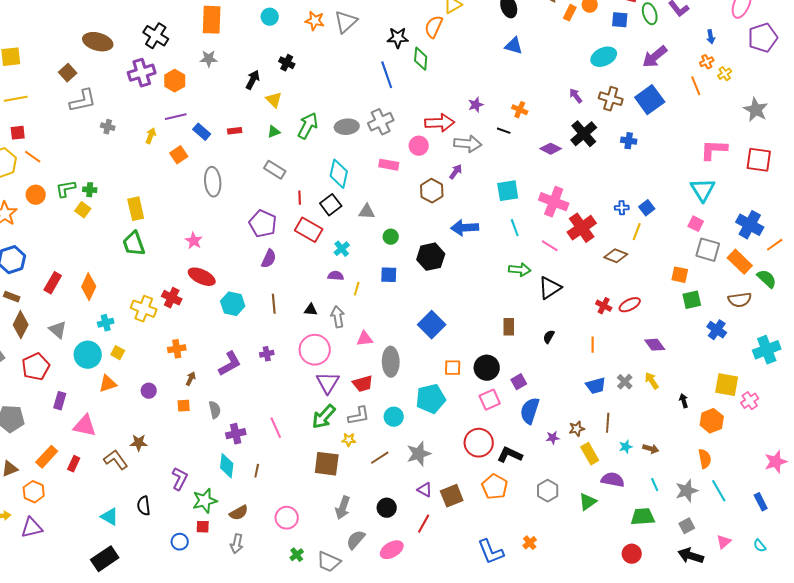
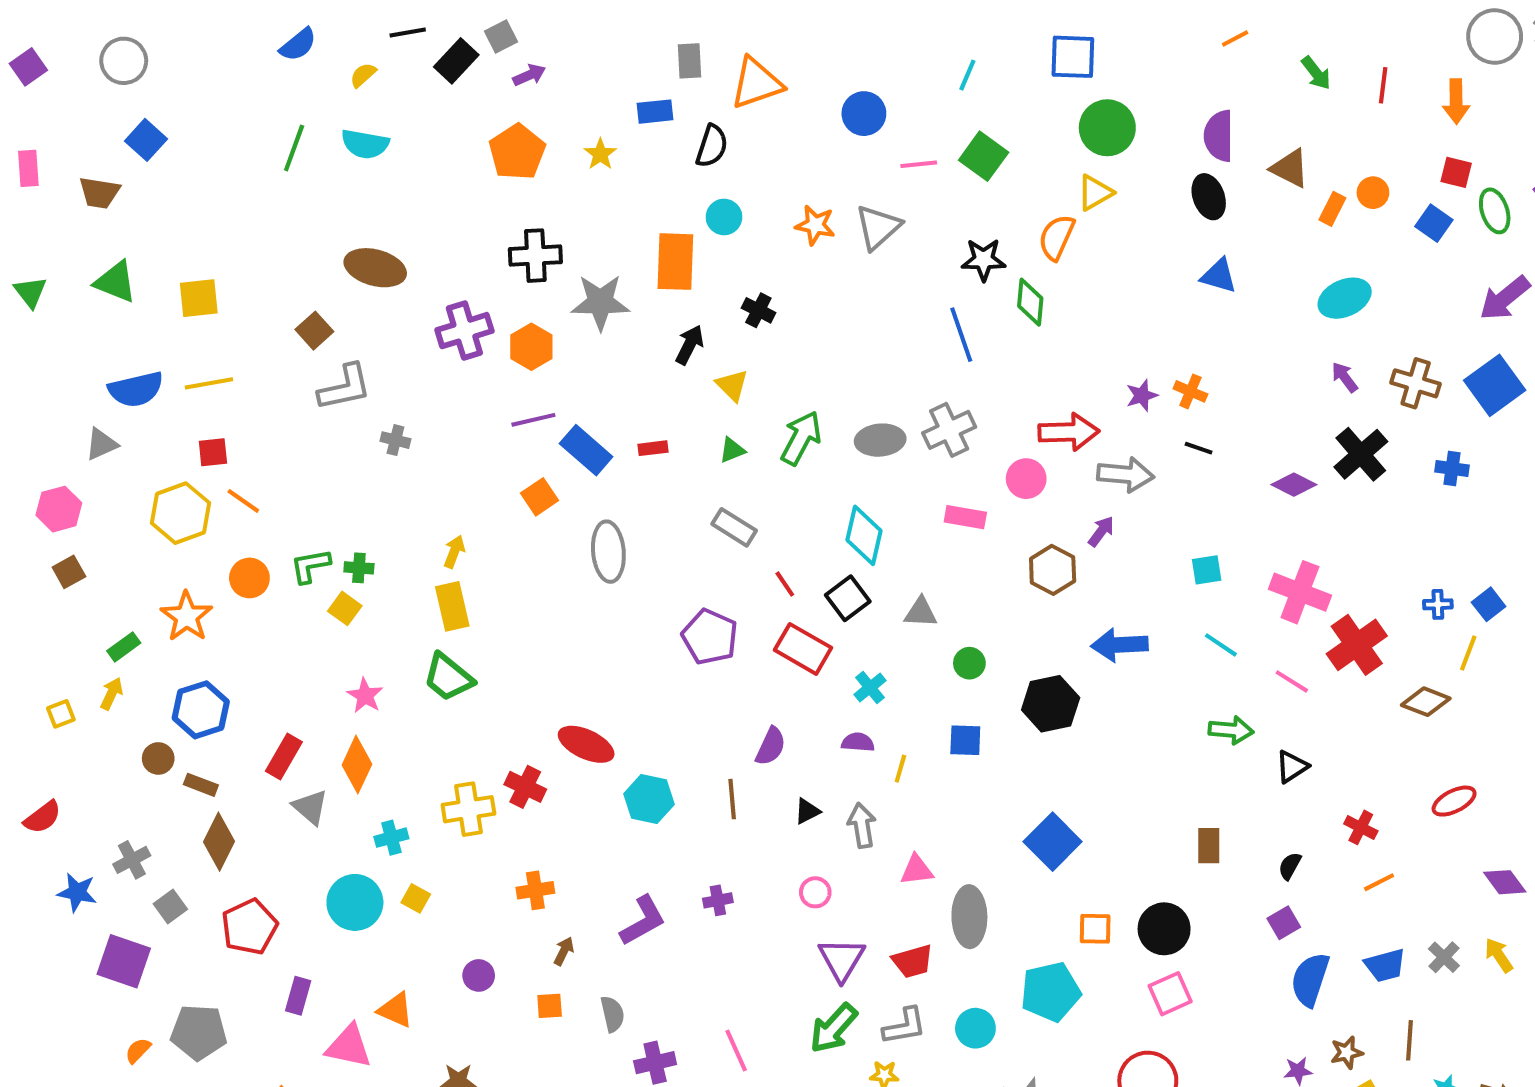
orange rectangle: (212, 20) -> (675, 262), moved
blue square: (620, 20) -> (1434, 223), turned 30
black cross: (156, 36) -> (535, 256), moved, turned -35
cyan ellipse: (604, 57) -> (1345, 298), moved
gray star: (209, 59) -> (600, 302), size x1.6
orange cross: (520, 110) -> (1190, 391), moved
blue rectangle: (202, 132) -> (586, 450), size x1.4
yellow arrow: (151, 136) -> (454, 552), moved
cyan square: (508, 191) -> (1207, 570), size x0.7
red line: (300, 198) -> (785, 584), turned -32
cyan line: (515, 228) -> (1221, 645), turned -36
pink star: (194, 241) -> (365, 696), moved
green trapezoid: (134, 244) -> (448, 677), turned -32
purple semicircle: (269, 259) -> (771, 746), moved
black triangle: (550, 288) -> (1292, 767), size x0.7
red cross: (604, 306) -> (1361, 827), moved
yellow cross: (144, 309) -> (468, 809), turned -30
black triangle: (311, 310) -> (807, 811), turned -32
gray triangle: (58, 330) -> (310, 807), moved
orange line: (593, 345) -> (1379, 882), turned 63
pink circle: (315, 350) -> (815, 892), size x0.5
purple square: (519, 382) -> (1284, 923), moved
orange triangle: (108, 384) -> (395, 1010), moved, turned 42
blue semicircle: (530, 411) -> (1310, 980), moved

